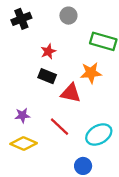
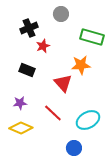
black cross: (21, 19) -> (29, 28), moved
black rectangle: (47, 76) -> (27, 70), moved
red triangle: (71, 93) -> (63, 83), turned 36

